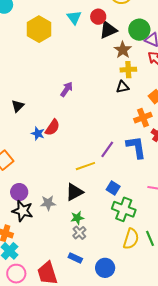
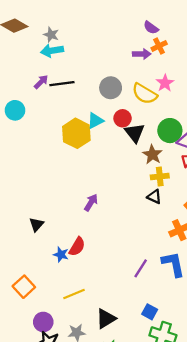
cyan triangle: (74, 17) -> (95, 121), turned 42
yellow hexagon: (39, 29) -> (76, 133), moved
black triangle: (108, 30) -> (135, 133), turned -42
black triangle: (123, 87) -> (154, 197), turned 40
yellow line: (85, 166) -> (74, 294), moved

